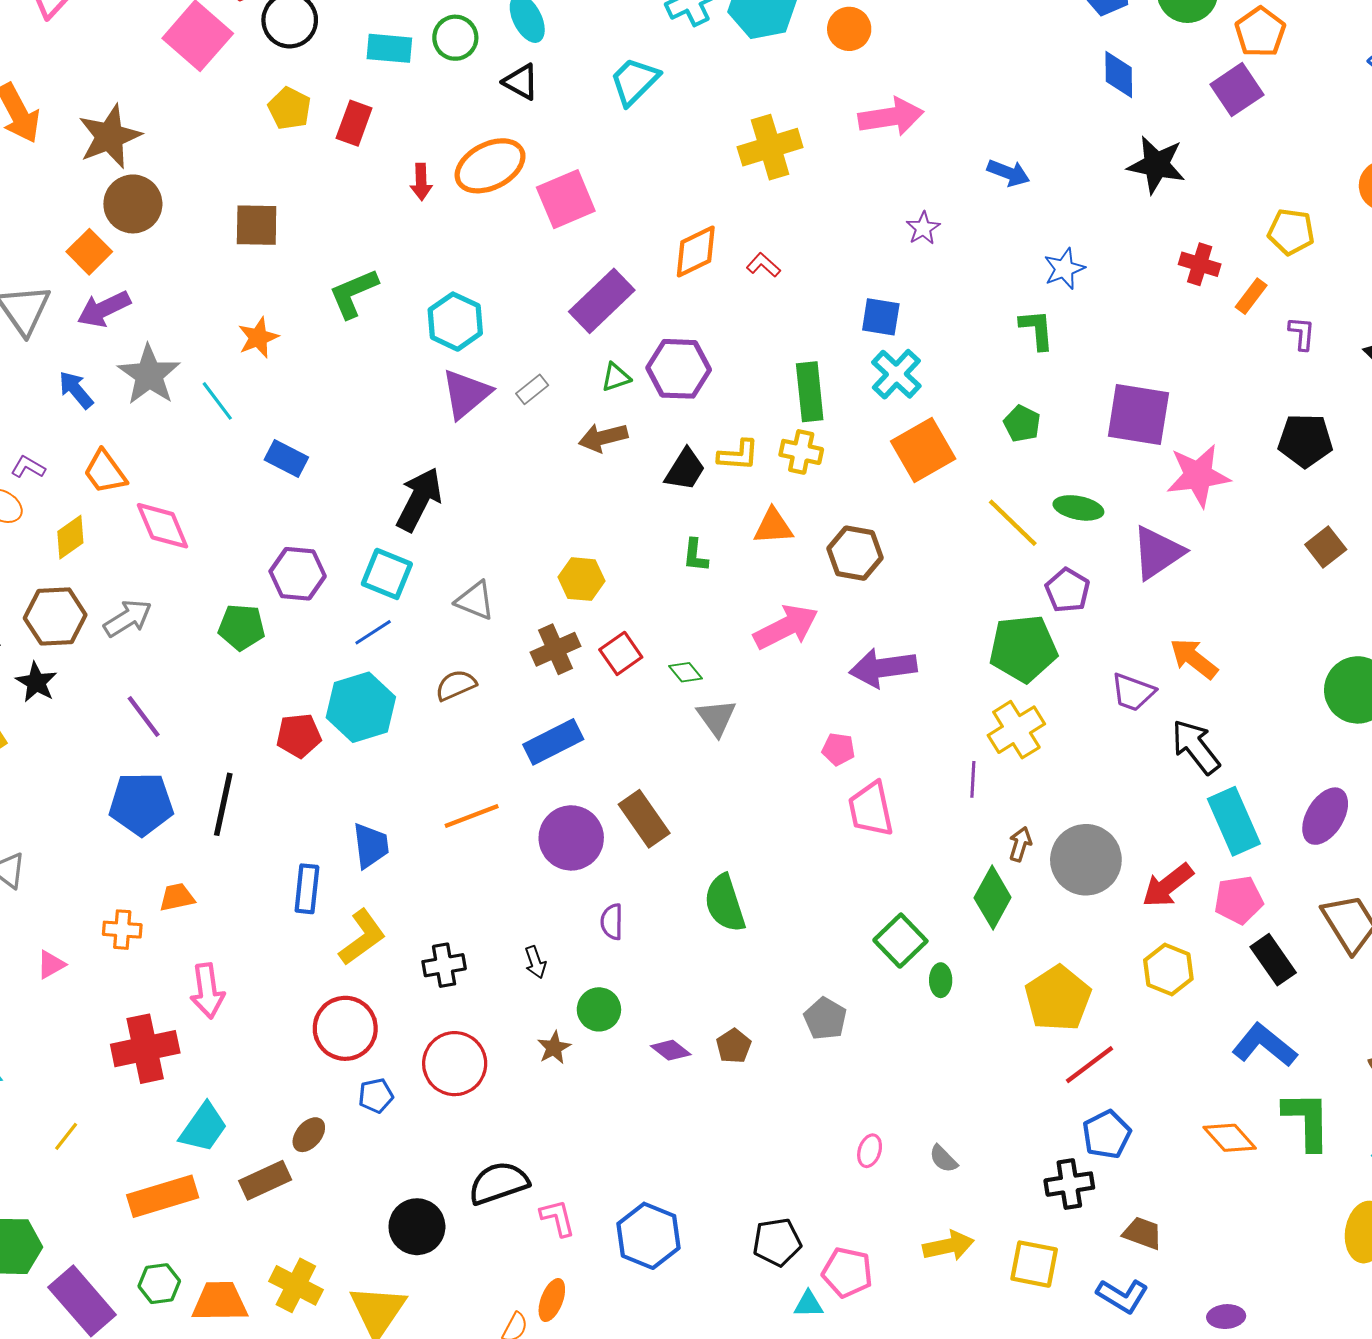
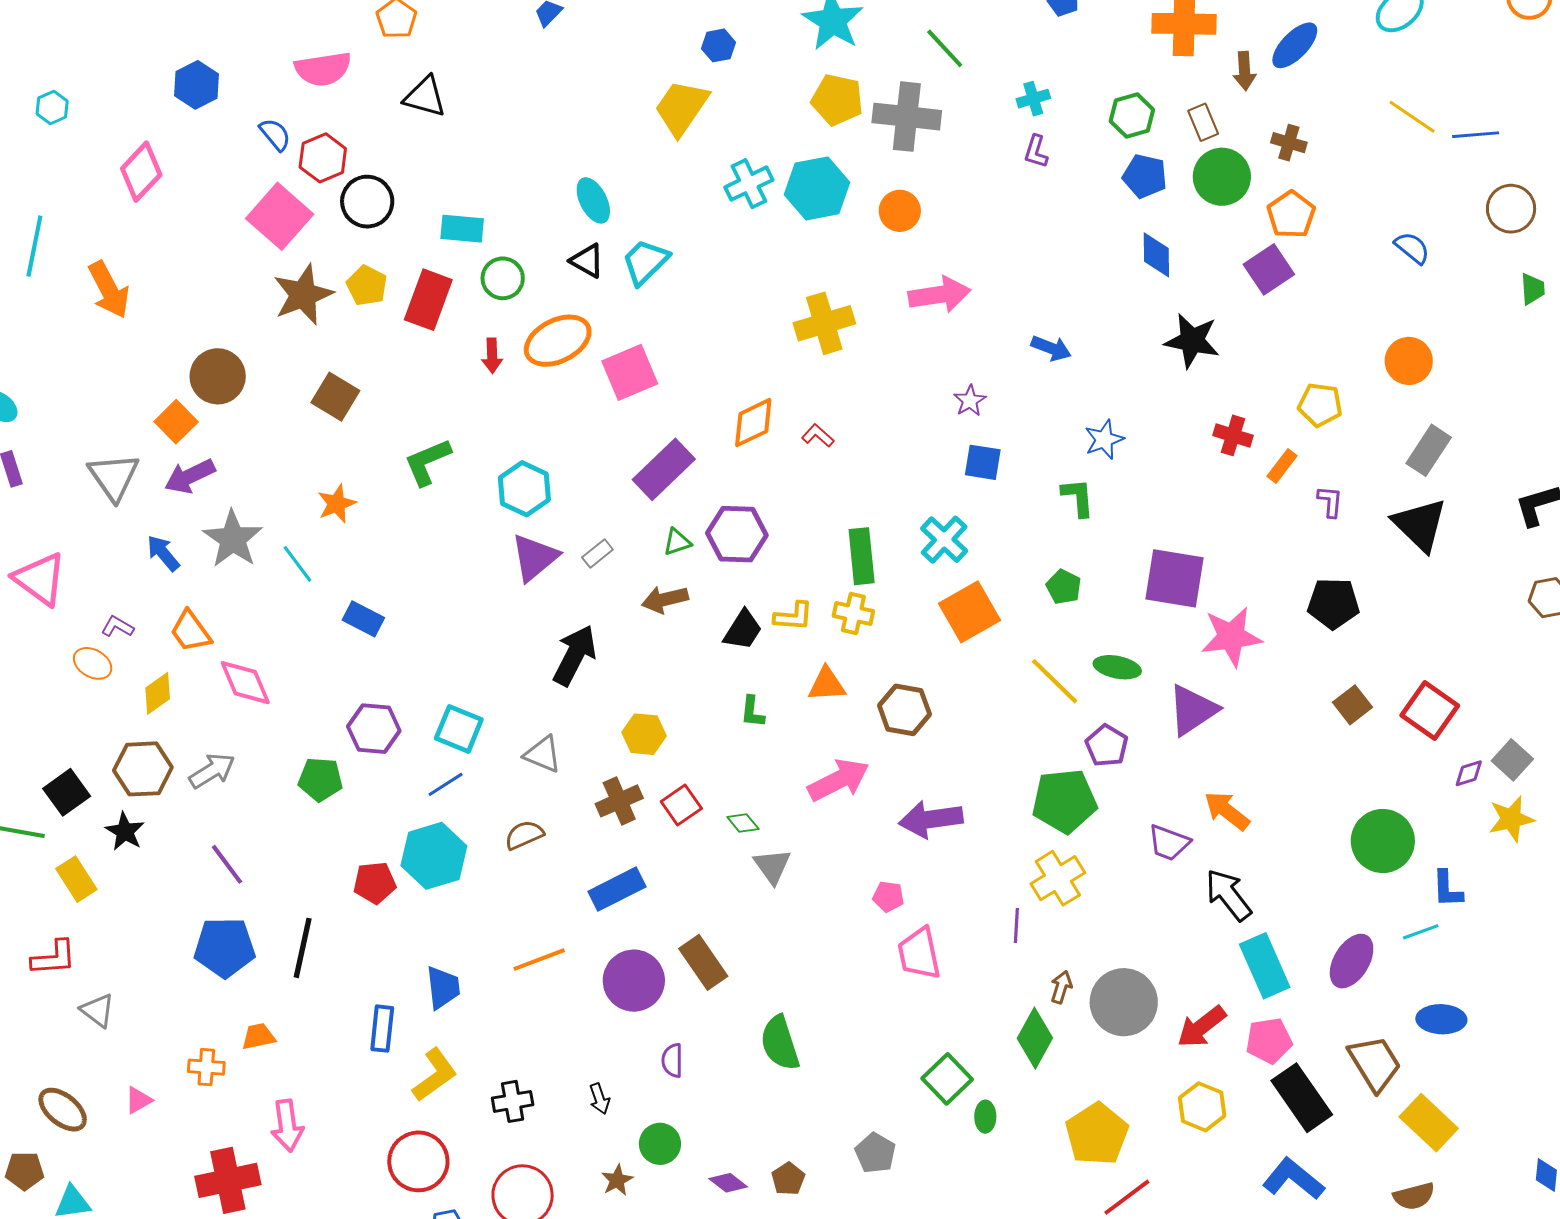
green circle: (455, 38) -> (503, 278), moved
cyan trapezoid: (634, 81) -> (645, 262), moved
red rectangle: (354, 123) -> (428, 300), size x1.4
brown star: (110, 136) -> (303, 295), moved
brown square: (257, 225) -> (335, 397), turned 30
blue square: (881, 317) -> (983, 462), moved
black arrow: (419, 499) -> (575, 655), moved
black rectangle: (1273, 960) -> (1302, 1098), size x1.4

